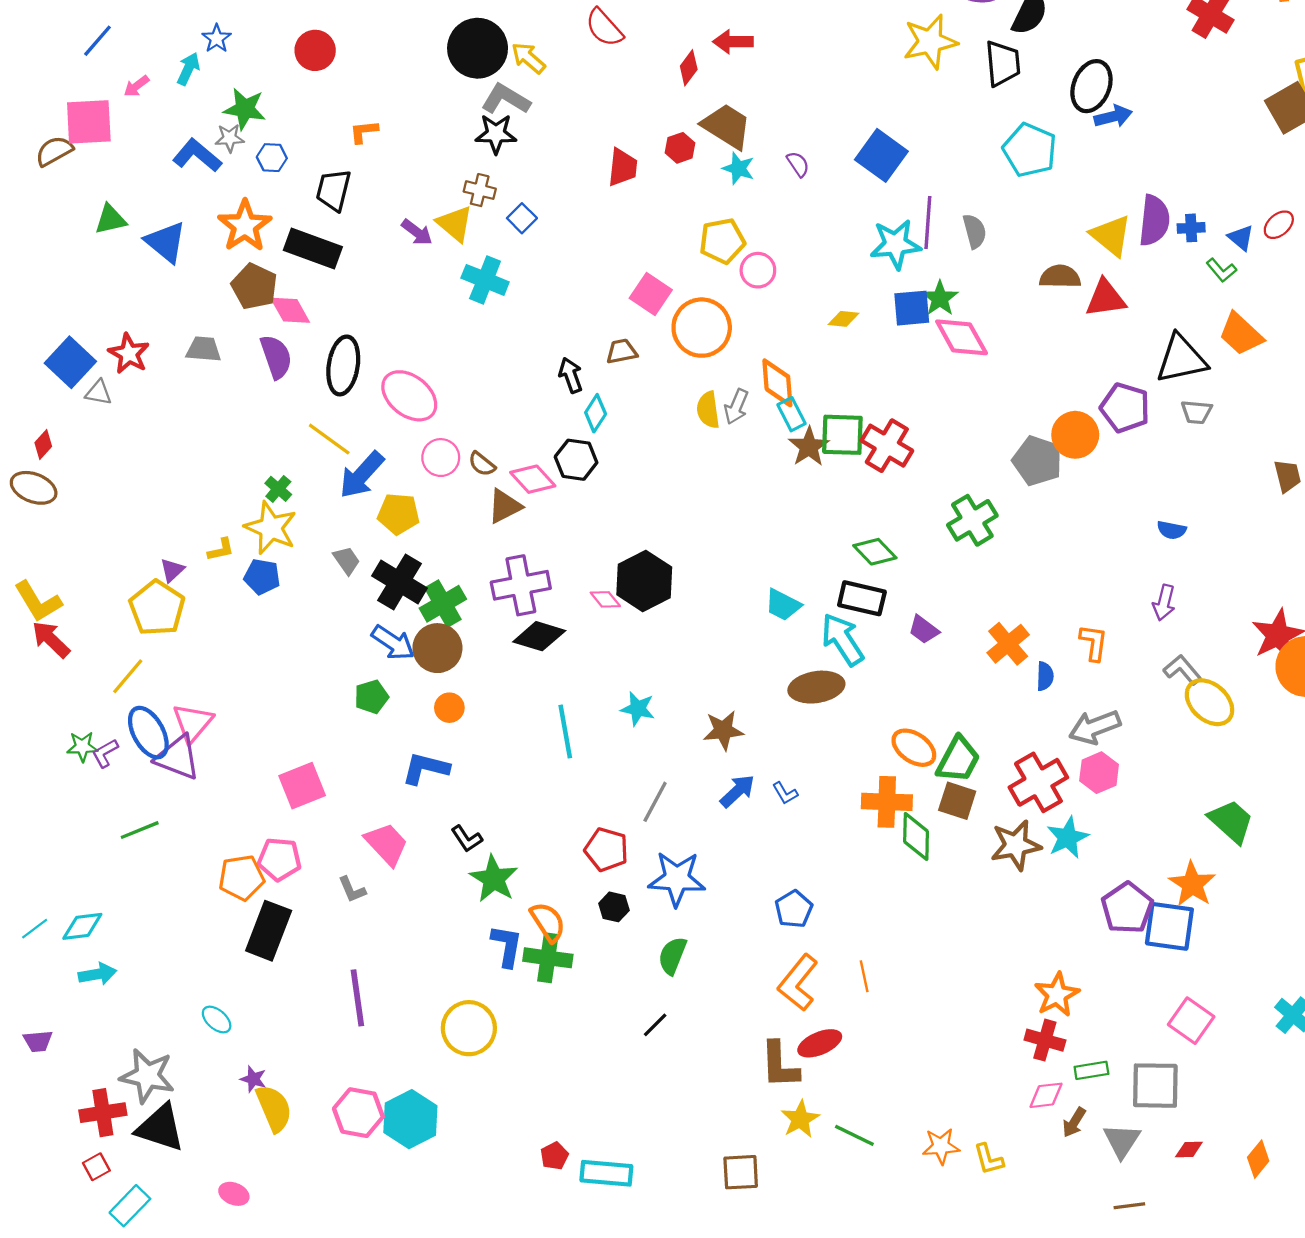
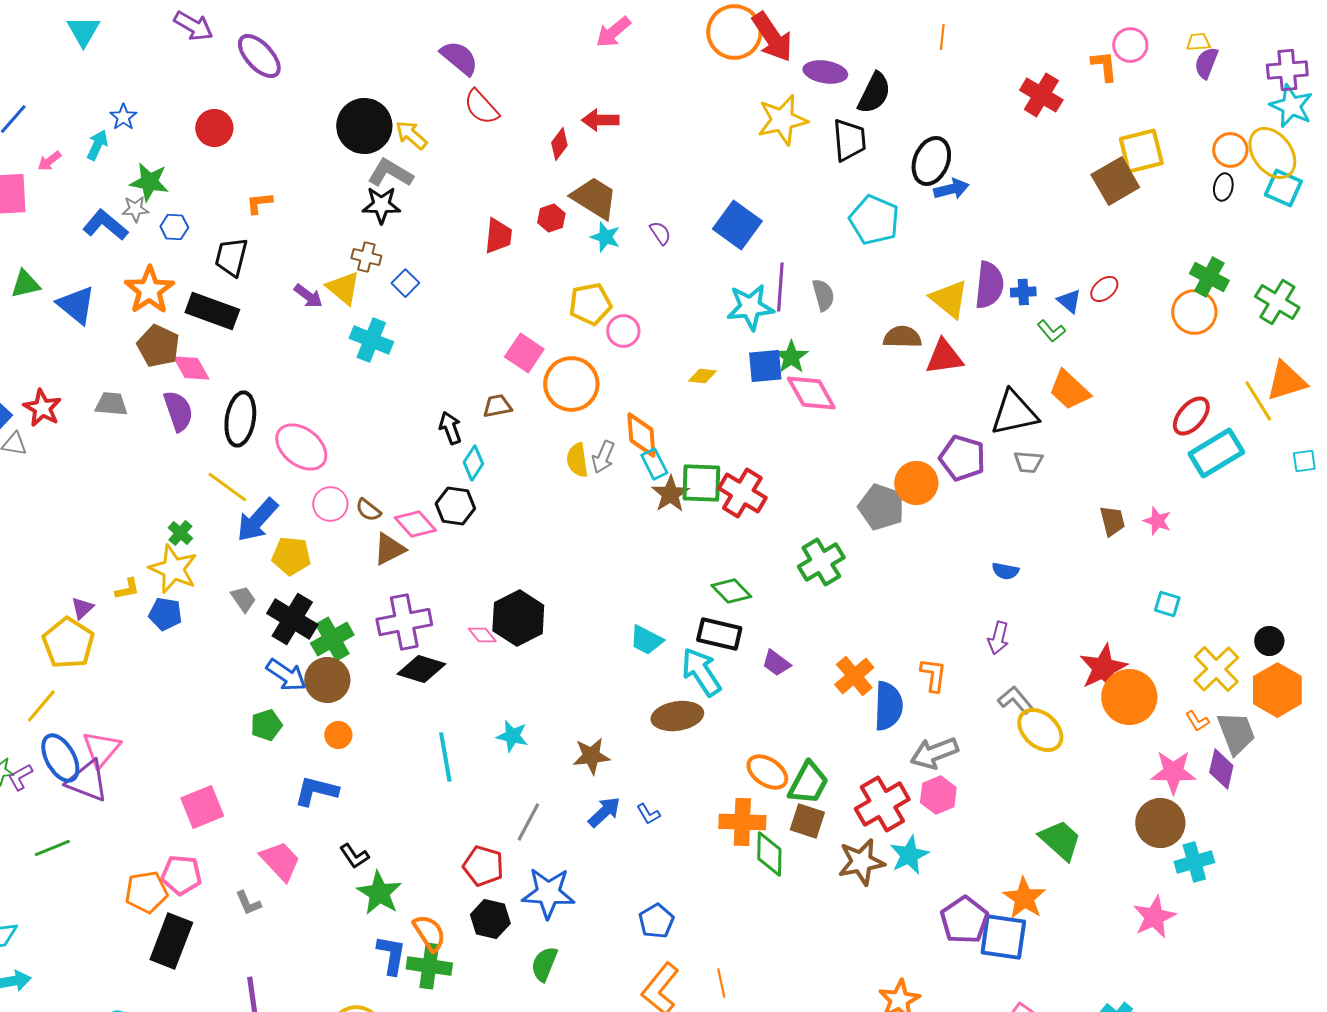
blue semicircle: (1045, 676) -> (888, 706), size x1.8
black hexagon: (614, 907) -> (490, 919), size x1.4

